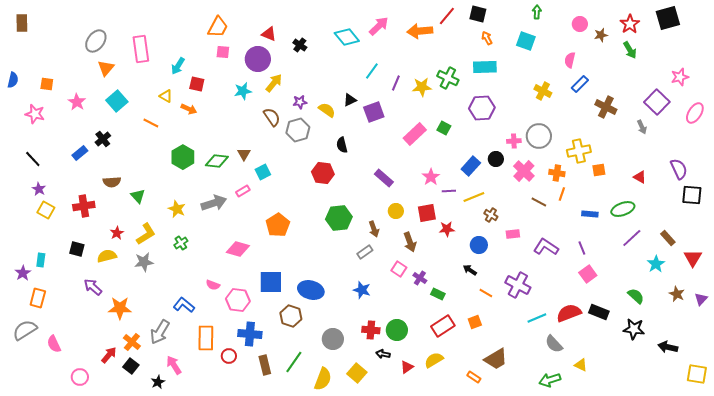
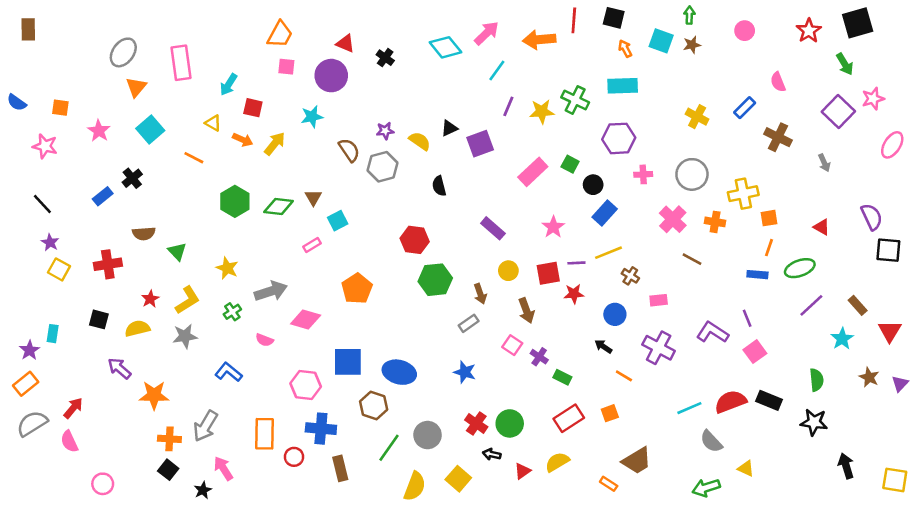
red line: (447, 16) -> (574, 20), turned -36
brown star: (601, 35) -> (692, 45), moved
cyan square: (526, 41) -> (661, 41), moved
green arrow: (630, 50) -> (845, 64), moved
pink semicircle: (570, 60) -> (778, 82), moved, turned -35
cyan line: (372, 71) -> (497, 70), moved
blue semicircle: (13, 80) -> (17, 103), turned 112
yellow arrow: (274, 83) -> (275, 144), moved
purple square: (657, 102) -> (838, 111), moved
pink cross: (514, 141) -> (643, 174), moved
black circle: (496, 159) -> (593, 185), moved
red hexagon: (323, 173) -> (415, 240), moved
purple line: (449, 191) -> (576, 263), moved
orange line: (562, 194) -> (769, 248), moved
gray arrow: (214, 203) -> (271, 291), moved
purple L-shape: (546, 247) -> (713, 332), moved
pink semicircle: (213, 285) -> (264, 340), moved
purple cross: (518, 285) -> (659, 348), moved
green semicircle: (636, 296) -> (817, 380), turned 42
orange rectangle: (38, 298) -> (26, 384), moved, turned 36
blue L-shape: (184, 305) -> (229, 372), moved
red cross: (371, 330) -> (476, 423), turned 30
orange cross: (132, 342) -> (169, 439), turned -36
black arrow: (668, 347) -> (846, 466), moved, turned 60
red arrow: (109, 355) -> (73, 408), moved
green line: (294, 362) -> (389, 448), moved

